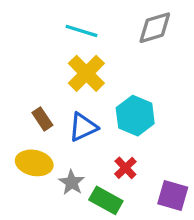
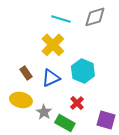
cyan line: (81, 31) -> (61, 19), moved

